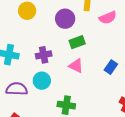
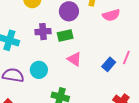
green rectangle: (77, 42) -> (65, 35), moved
purple cross: (44, 55) -> (43, 32), moved

